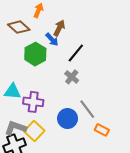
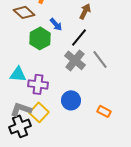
brown arrow: (59, 28) -> (85, 11), moved
gray cross: (72, 77) -> (75, 60), size x1.5
gray line: (87, 109) -> (100, 59), moved

